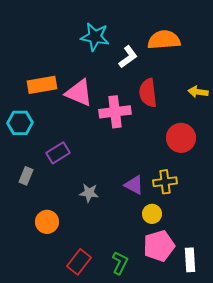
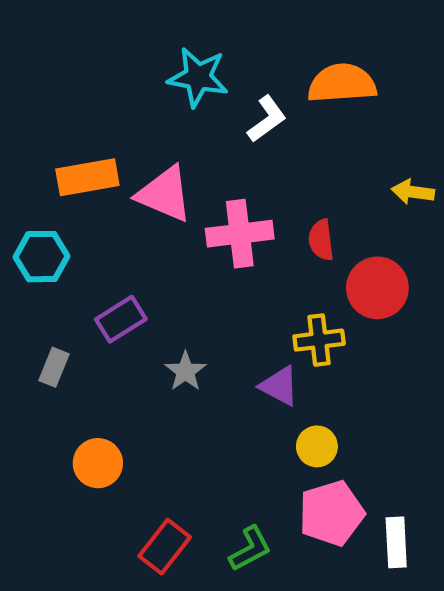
red semicircle: (148, 93) -> (321, 240), moved, size x0.7
yellow cross: (165, 182) -> (319, 340), moved
gray star: (89, 193) -> (185, 371), moved, turned 30
green L-shape: (120, 263) -> (250, 549), turned 35

